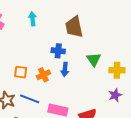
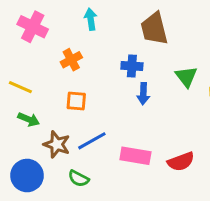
orange cross: (43, 75) -> (71, 60), moved
blue line: (30, 99) -> (92, 141), turned -48

